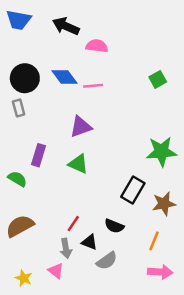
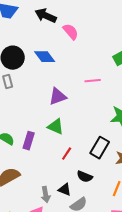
pink semicircle: (97, 46) -> (71, 32), turned 42
pink line: (93, 86) -> (93, 81), moved
purple rectangle: (38, 155) -> (29, 141), moved
red line: (73, 224) -> (67, 154), moved

